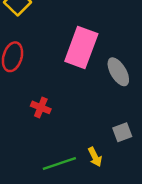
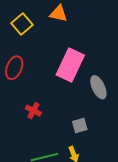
gray square: (122, 132) -> (80, 126), moved

